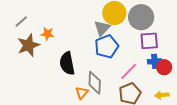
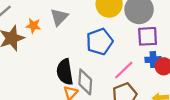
gray triangle: (102, 28) -> (59, 17), moved
black semicircle: (67, 63) -> (65, 72), moved

